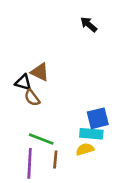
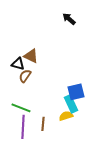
brown semicircle: (32, 98) -> (25, 76), turned 72
cyan rectangle: (91, 134) -> (71, 104), turned 60
green line: (41, 139) -> (21, 108), moved

